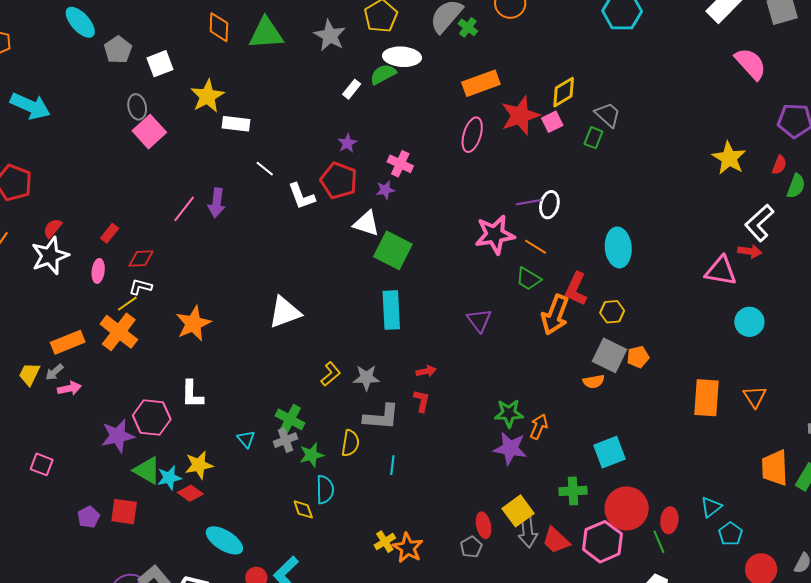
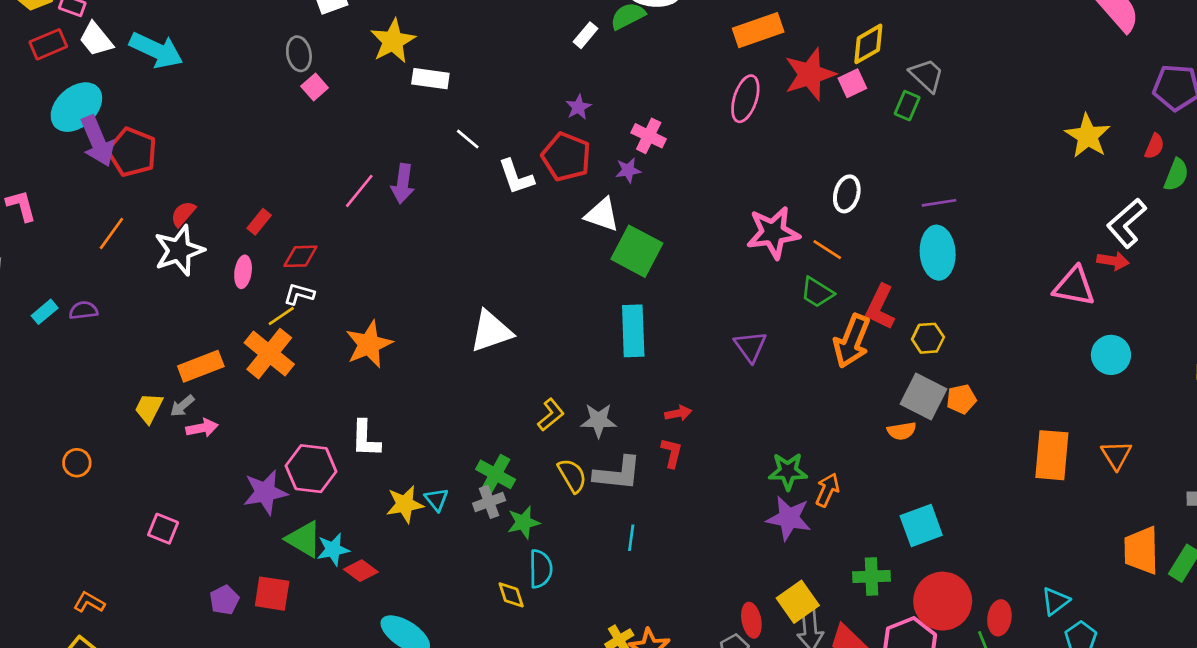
pink square: (149, 132) -> (315, 87), size x0.6
purple line: (529, 202) -> (939, 203), moved
yellow semicircle: (350, 443) -> (572, 476), moved, turned -40
yellow star: (199, 465) -> (405, 504), moved

